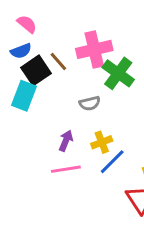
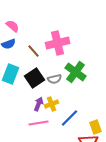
black square: (36, 70) -> (35, 78), moved
green cross: (118, 73) -> (76, 72), moved
yellow cross: (102, 142) -> (52, 104), moved

